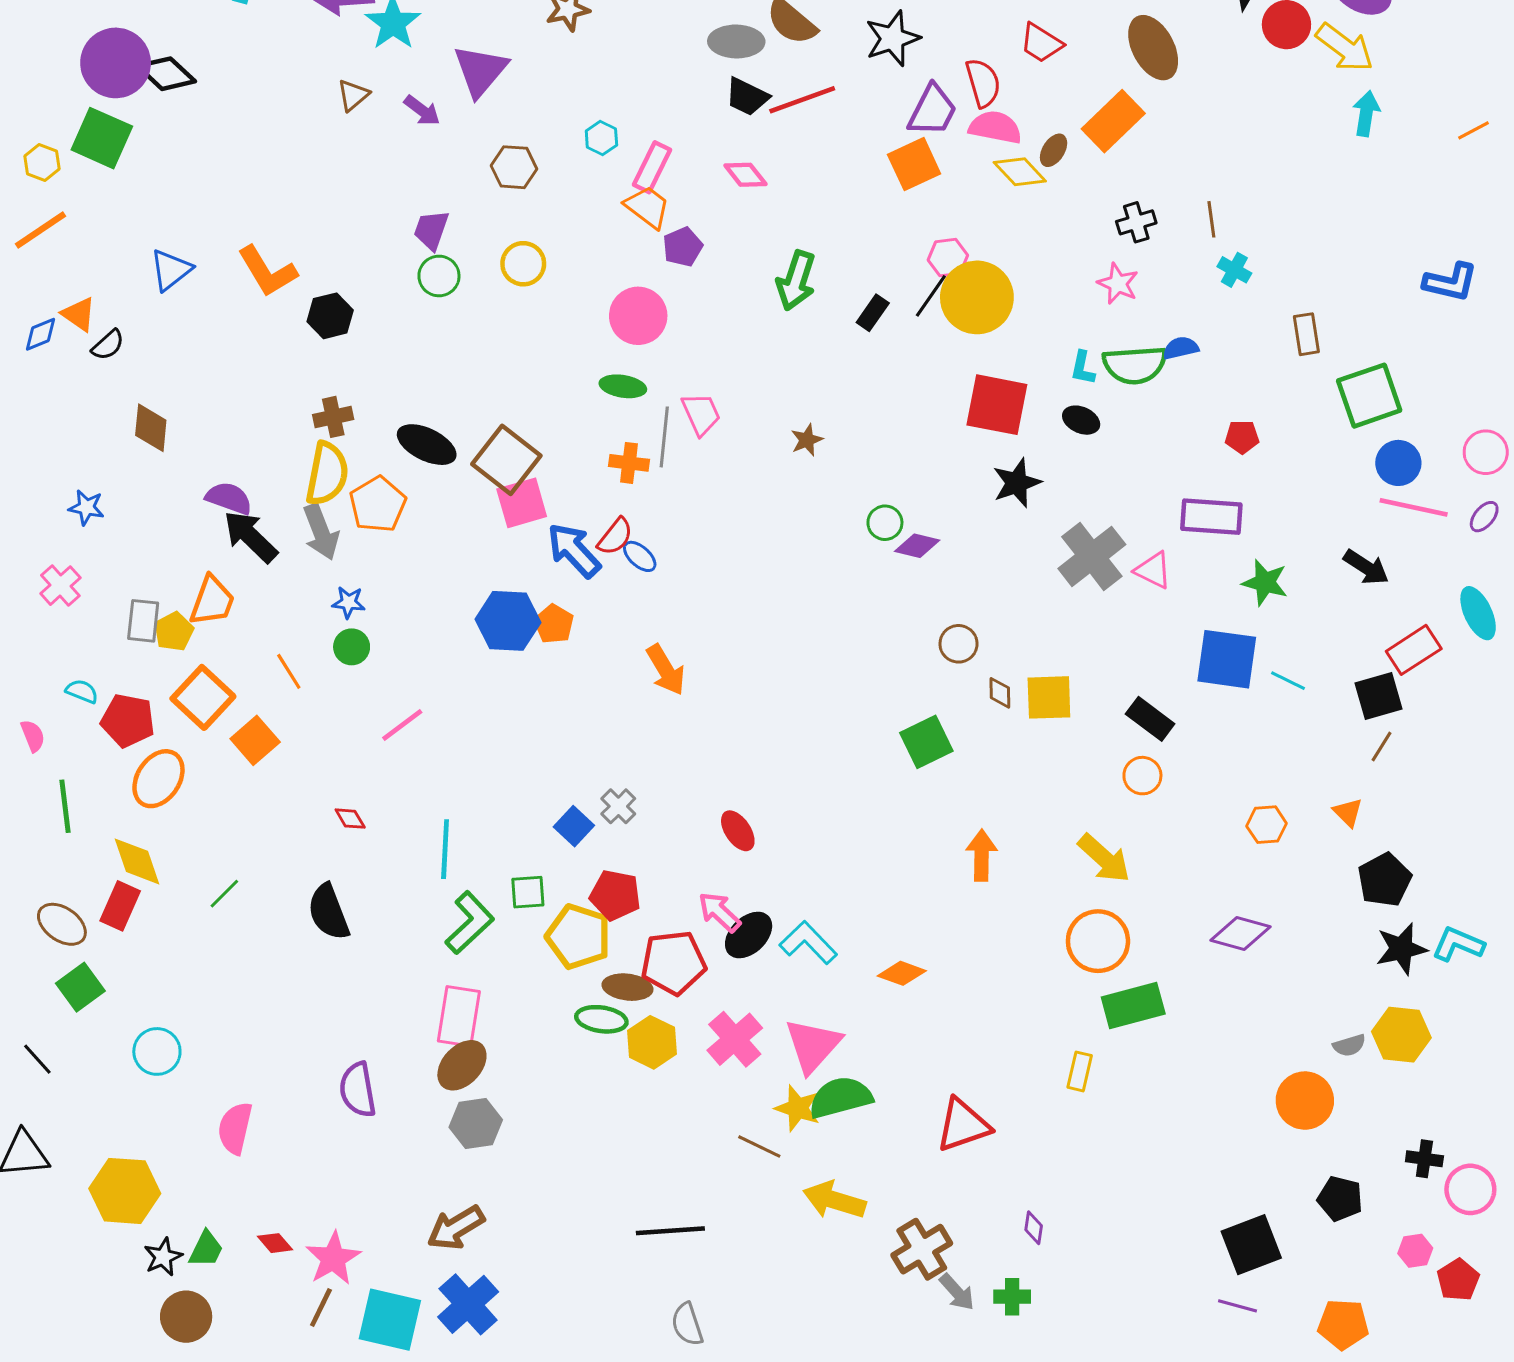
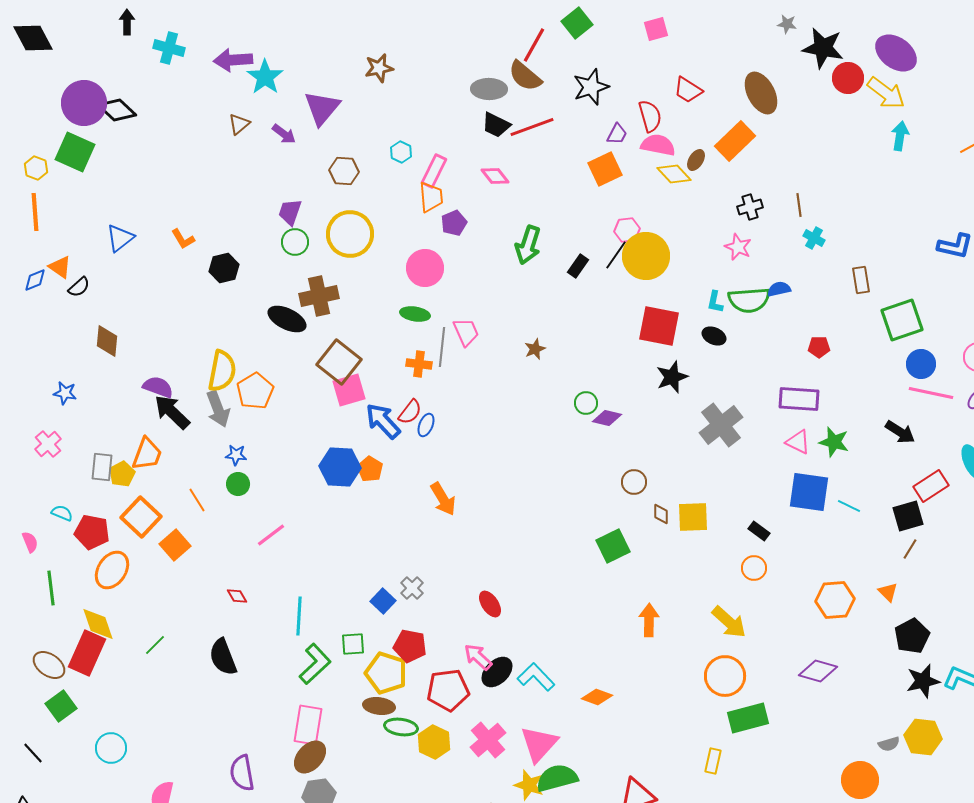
purple trapezoid: (932, 110) -> (617, 134), size x0.6
orange trapezoid: (647, 207) -> (431, 197), turned 48
orange line: (40, 230) -> (35, 212), turned -60
yellow circle: (523, 264) -> (350, 234), size x1.6
orange L-shape: (267, 271) -> (183, 239), size x0.6
brown cross: (333, 417) -> (319, 296), moved, size x1.5
black ellipse: (427, 445) -> (287, 319), moved
blue ellipse: (640, 556) -> (426, 425), turned 70
pink triangle: (1153, 570) -> (798, 442), moved
black rectangle: (1150, 719) -> (759, 531), size x0.7
orange hexagon: (1267, 825) -> (835, 600), size x1.5
red rectangle: (120, 906) -> (87, 653), size x1.4
brown ellipse: (627, 987) -> (379, 706), moved

